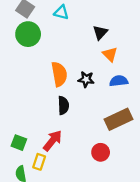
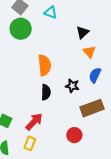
black star: (86, 79) -> (72, 86), moved
blue semicircle: (119, 81) -> (95, 75), turned -63
yellow rectangle: (39, 162) -> (30, 143), moved

